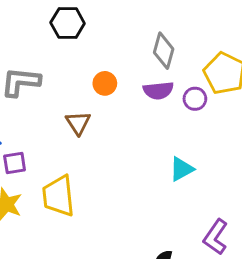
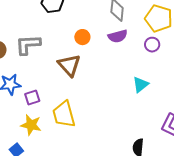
purple circle: (195, 99) -> (152, 45), moved
brown triangle: (78, 123) -> (69, 65), size x1.4

